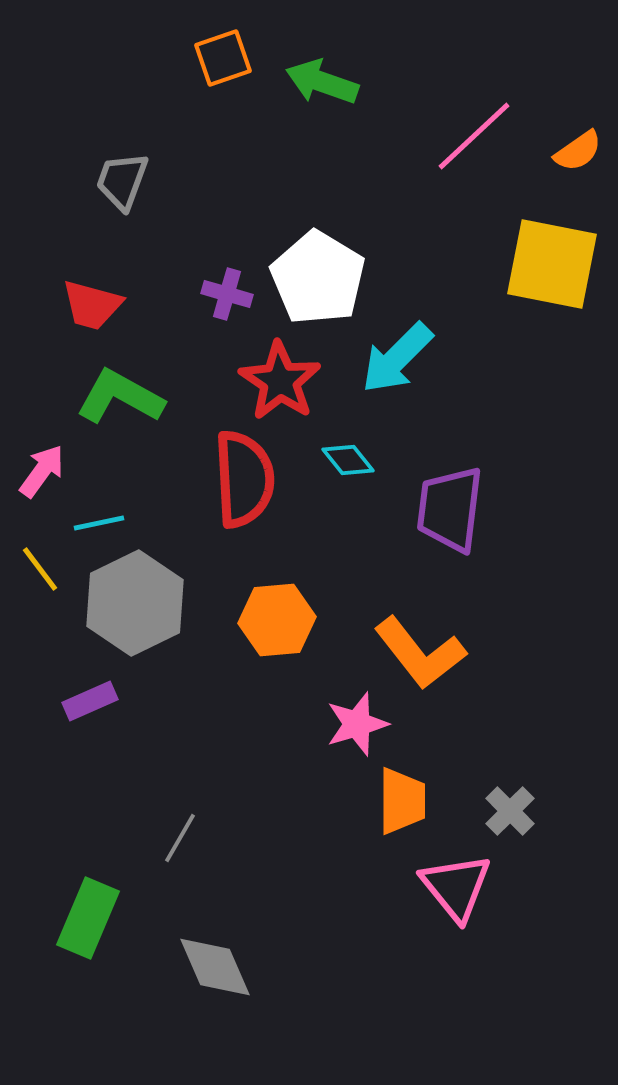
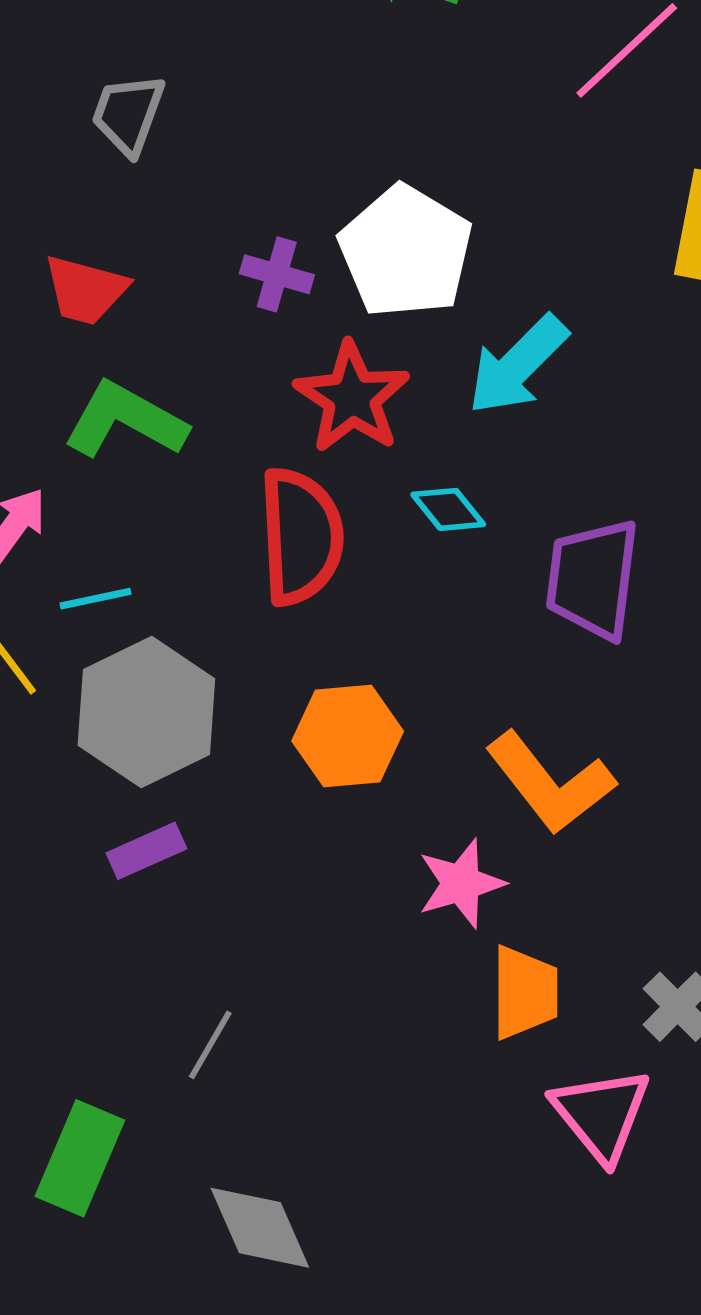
purple rectangle: (90, 701) -> (146, 851), moved

